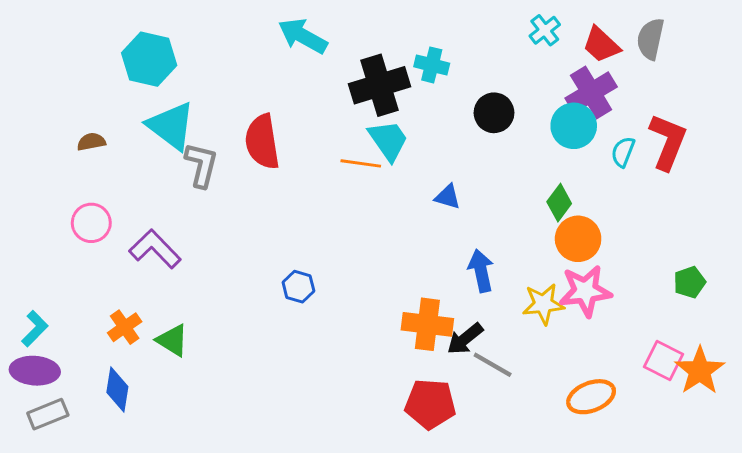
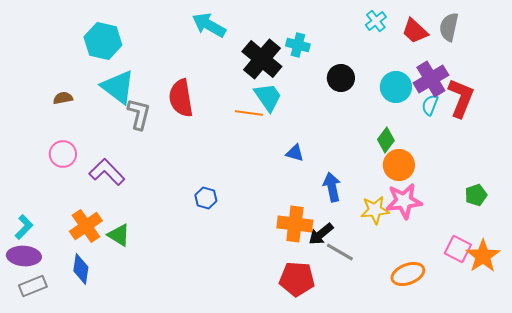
black cross: (380, 85) -> (262, 59), turned -33
purple cross: (591, 92) -> (431, 79), moved
blue triangle: (448, 197) -> (295, 153), moved
orange cross: (125, 327) -> (86, 226), size x1.4

